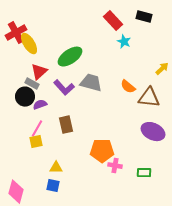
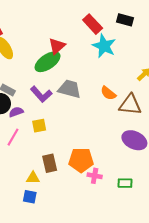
cyan star: (124, 42) -> (104, 46), size x1.6
red triangle: (39, 72) -> (57, 46), moved
brown rectangle: (66, 125) -> (50, 163), moved
yellow square: (36, 142) -> (39, 126), moved

